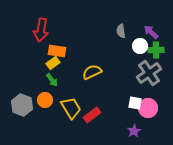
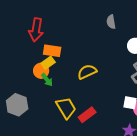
gray semicircle: (121, 31) -> (111, 22), moved
orange circle: (45, 100) -> (41, 71), moved

